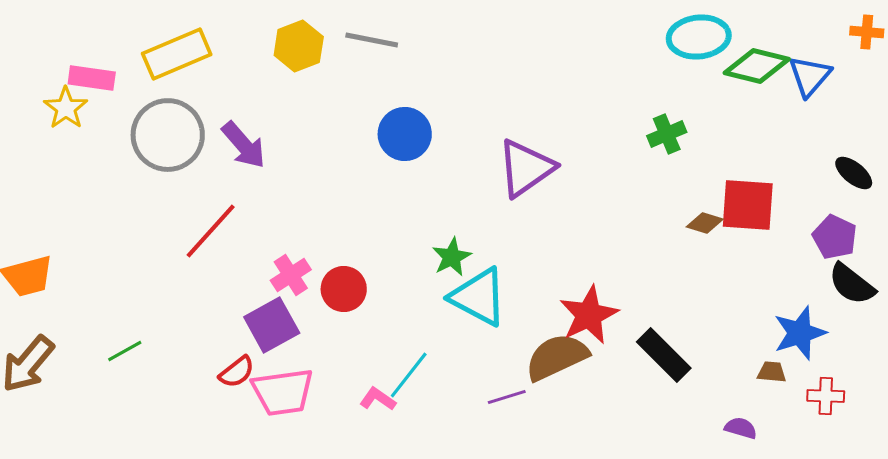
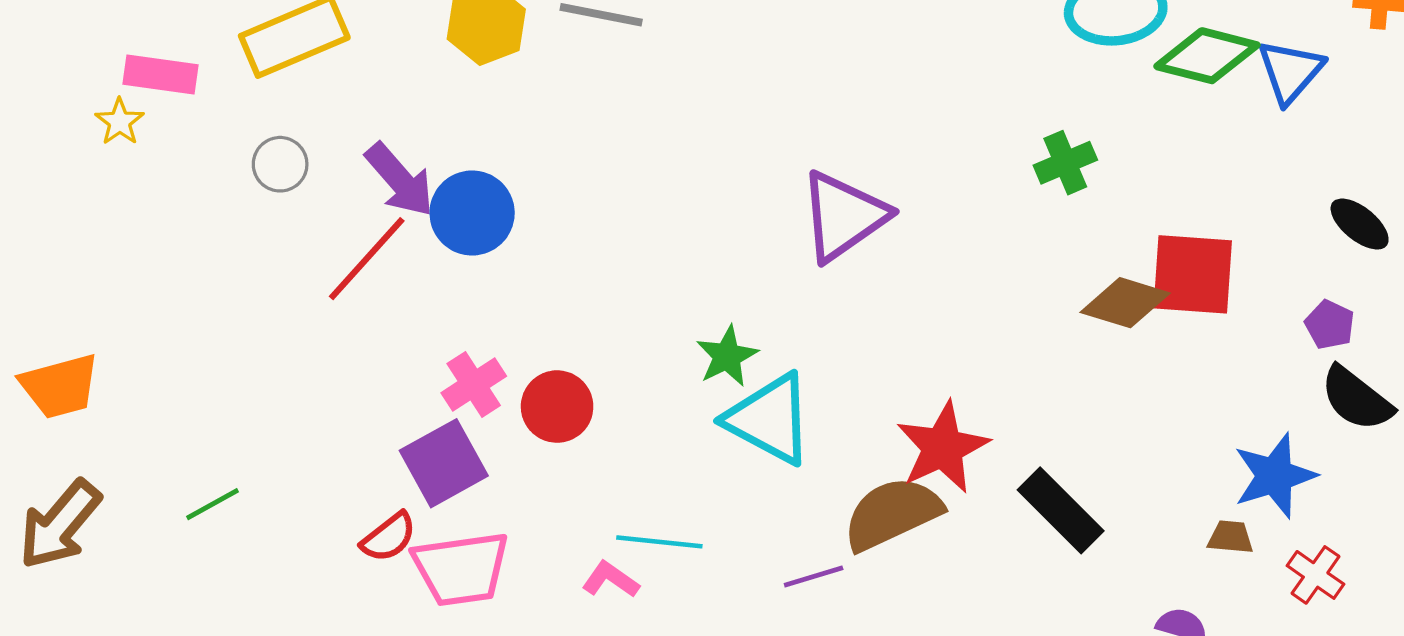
yellow star: (66, 108) -> (120, 122), size x0.7
blue circle: (405, 134) -> (472, 213), moved
gray circle: (168, 135) -> (280, 164), size x0.5
brown diamond: (705, 223) -> (1125, 303), size x1.5
red line: (211, 231) -> (367, 259), moved
purple pentagon: (835, 237) -> (1330, 325), size x0.7
cyan line: (409, 375) -> (659, 542), turned 58
red cross: (826, 396) -> (1316, 575), turned 33

